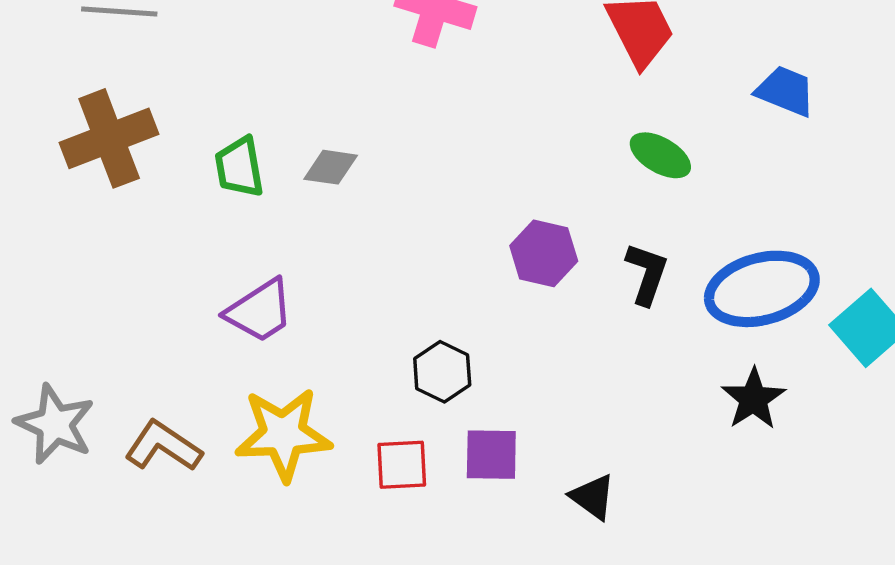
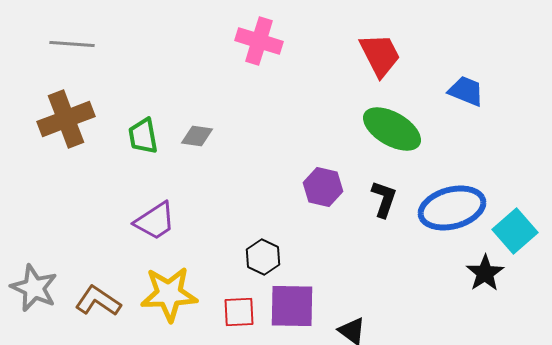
green ellipse: (660, 155) -> (392, 129), size x1.6
black star: (753, 399) -> (485, 273), moved
purple square: (491, 455) -> (292, 306), size x1.4

